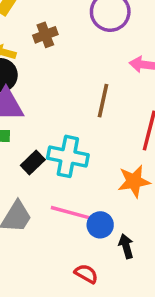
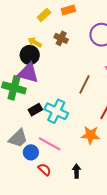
brown cross: (45, 35) -> (61, 38), turned 32
blue circle: (100, 225) -> (31, 152), moved
red semicircle: (86, 274) -> (45, 170), moved

